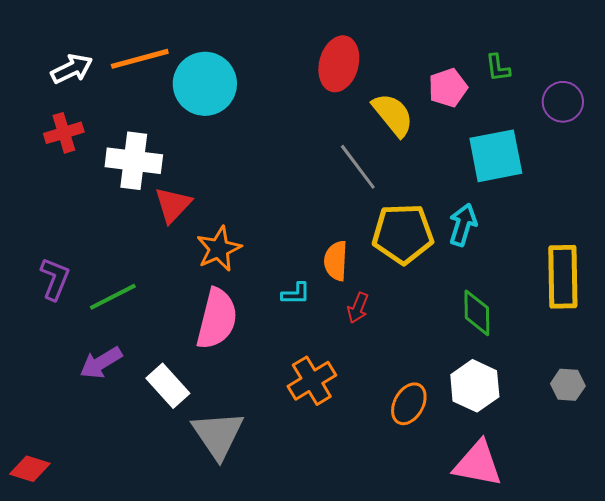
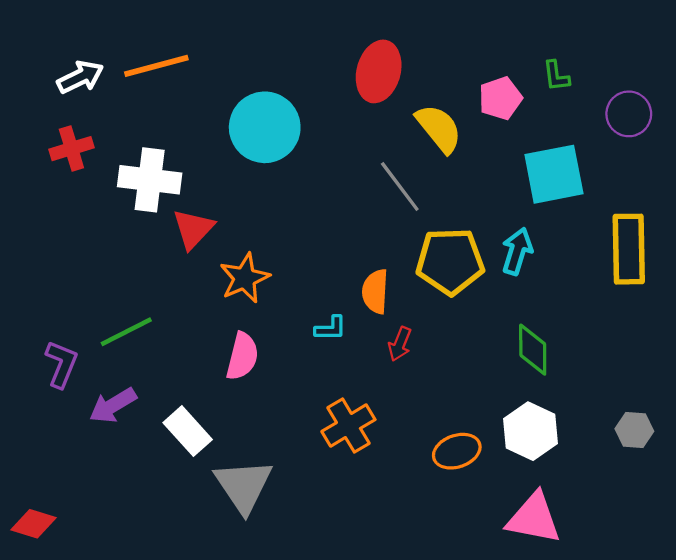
cyan circle: (205, 84) -> (265, 127), moved
yellow rectangle: (563, 277) -> (629, 249), moved
purple L-shape: (55, 279) -> (61, 364), moved
pink semicircle: (217, 319) -> (242, 356), size x0.7
orange ellipse: (409, 404) -> (457, 451), turned 42

